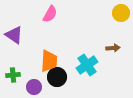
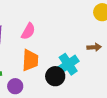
pink semicircle: (50, 14) -> (28, 31), moved
black circle: (57, 77) -> (55, 76), moved

